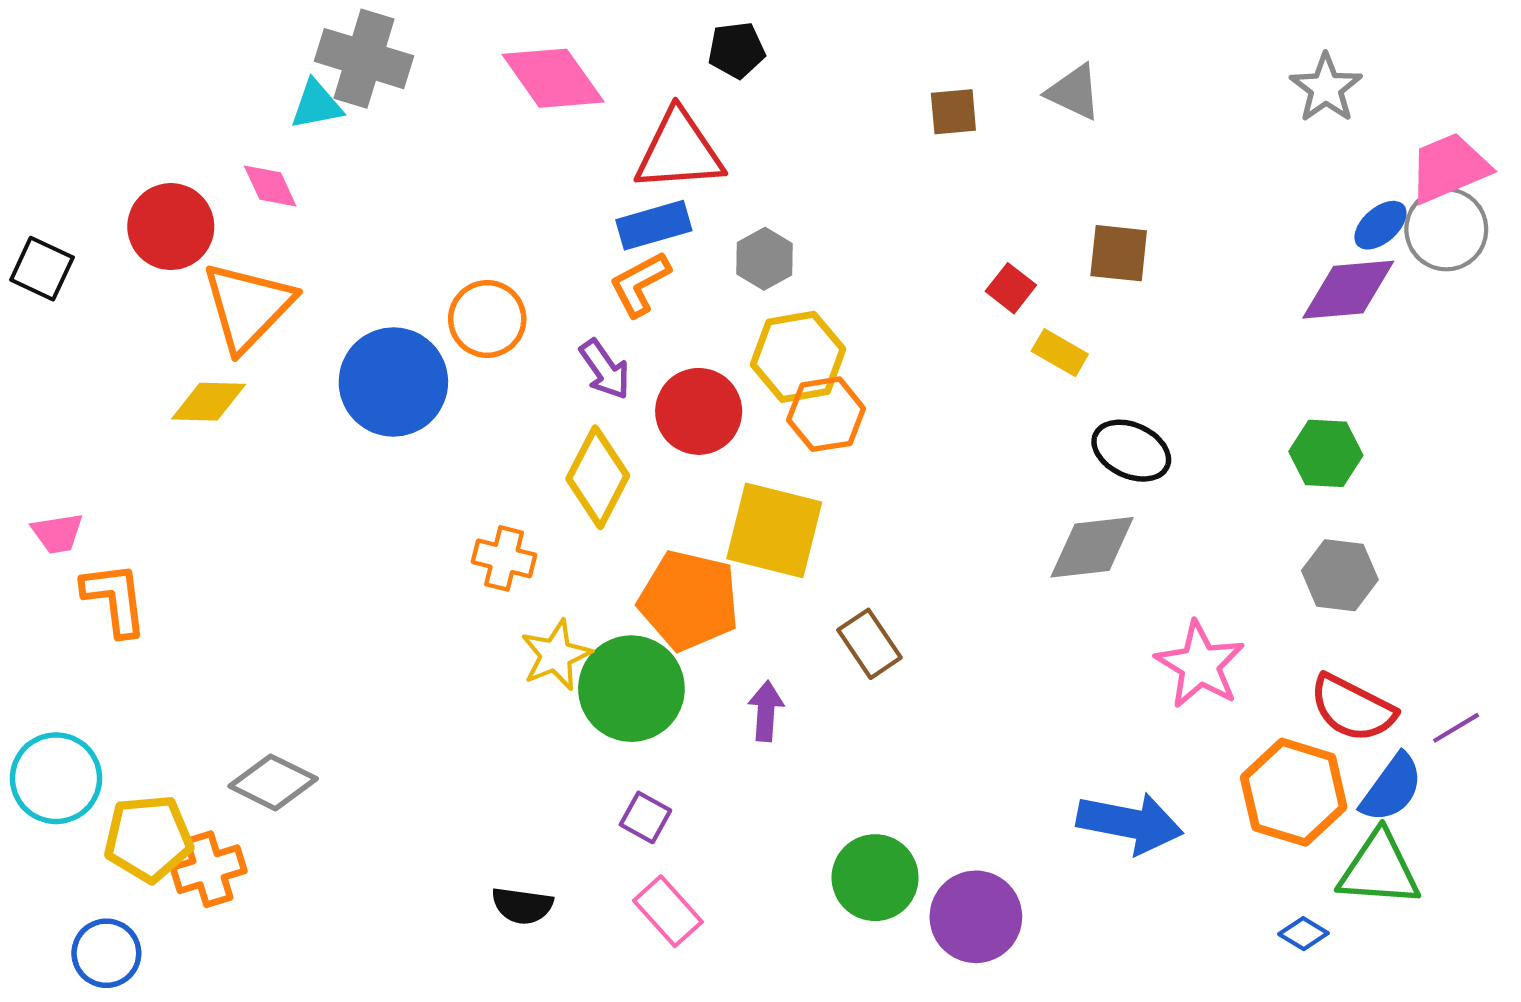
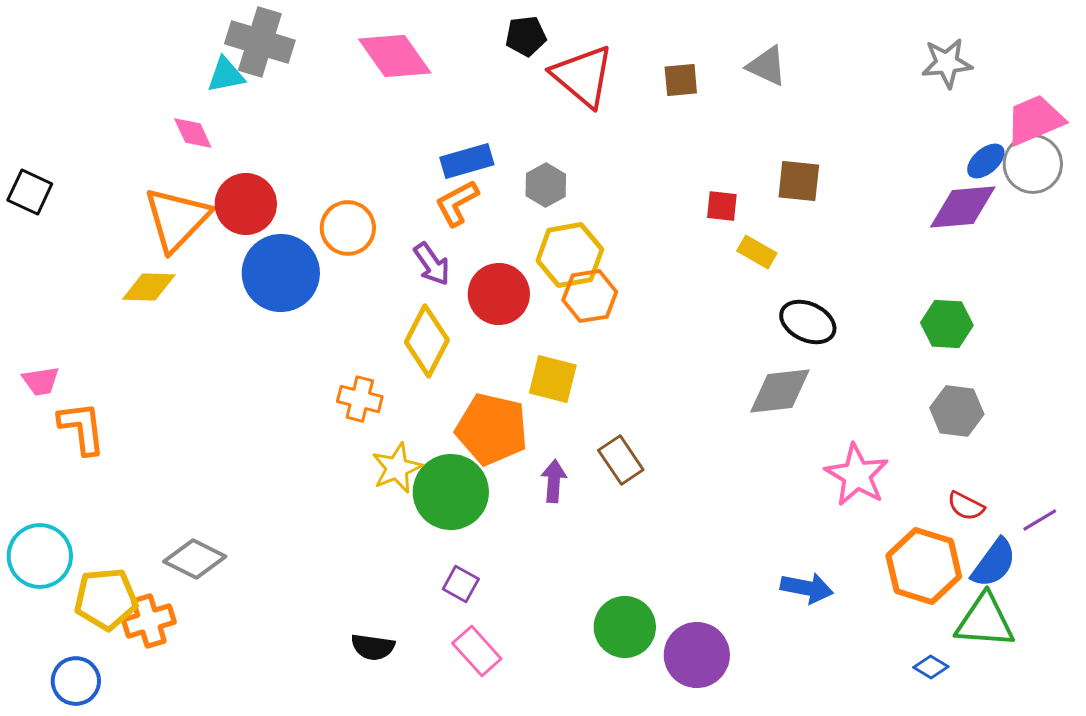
gray star: (1326, 88) -> (947, 63), turned 30
red triangle: (679, 151) -> (583, 76), moved, turned 44
red circle: (171, 227) -> (246, 204), moved
red square: (1011, 288) -> (722, 206), turned -32
yellow square: (774, 530) -> (553, 379), size x0.7
red semicircle: (1352, 708) -> (966, 506), size x0.6
purple arrow: (766, 711) -> (554, 481), moved
blue arrow: (1130, 823) -> (807, 588), size x0.7

